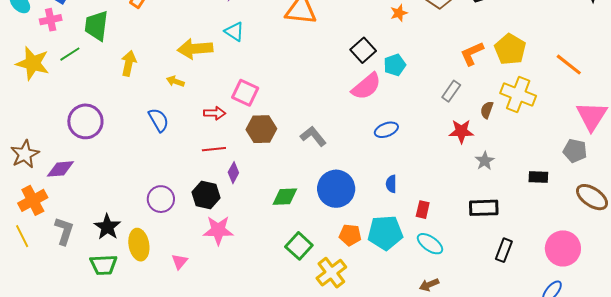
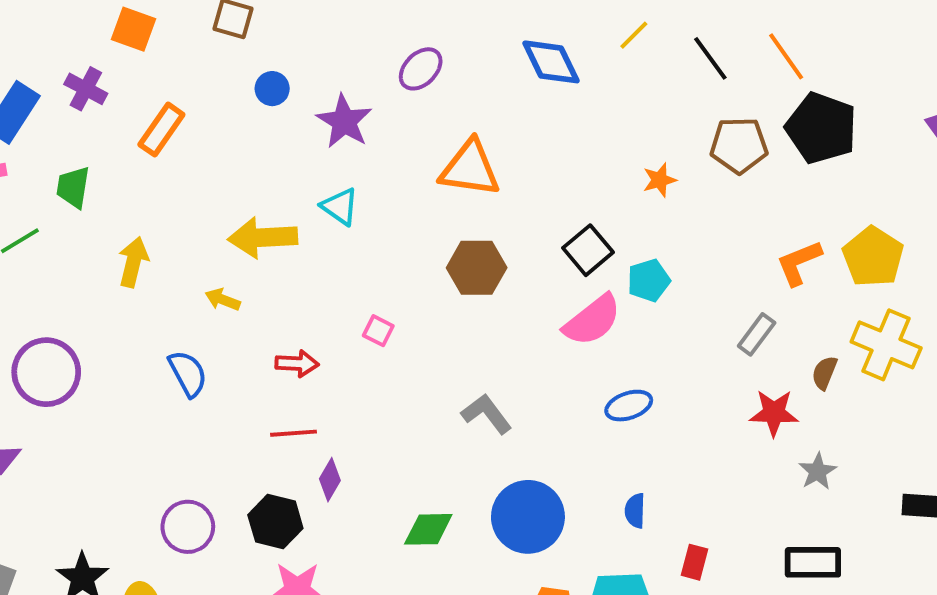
green trapezoid: (96, 26) -> (73, 187), size x0.7
pink square: (245, 93) -> (378, 331), moved, size x0.6
brown hexagon: (261, 129) -> (477, 268), moved

